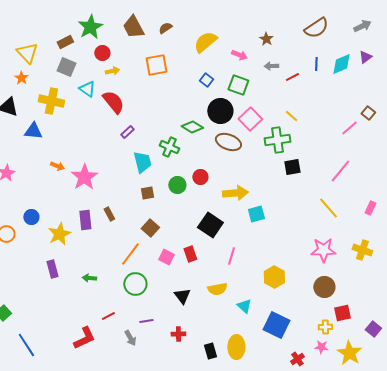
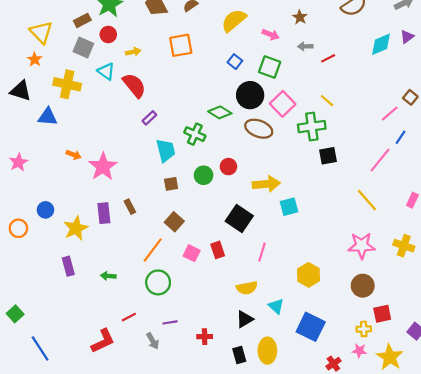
red circle: (102, 53) -> (108, 35), moved
blue line: (316, 64) -> (401, 137), moved, turned 32
black triangle: (182, 296) -> (245, 319), moved, turned 36

